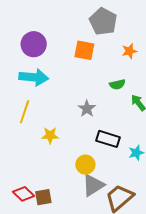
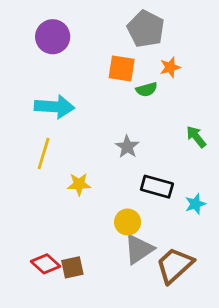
purple circle: (34, 44) -> (53, 37), moved
orange star: (129, 51) -> (170, 67), moved
green semicircle: (117, 84) -> (147, 89), moved

